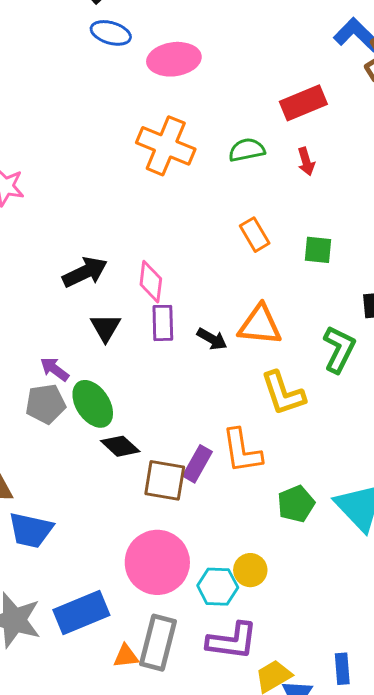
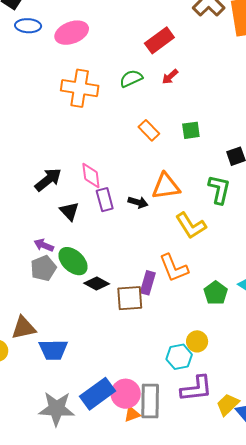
red arrow: (306, 161) -> (170, 77), turned 78
pink circle: (157, 562) -> (126, 394), moved, size x0.7

